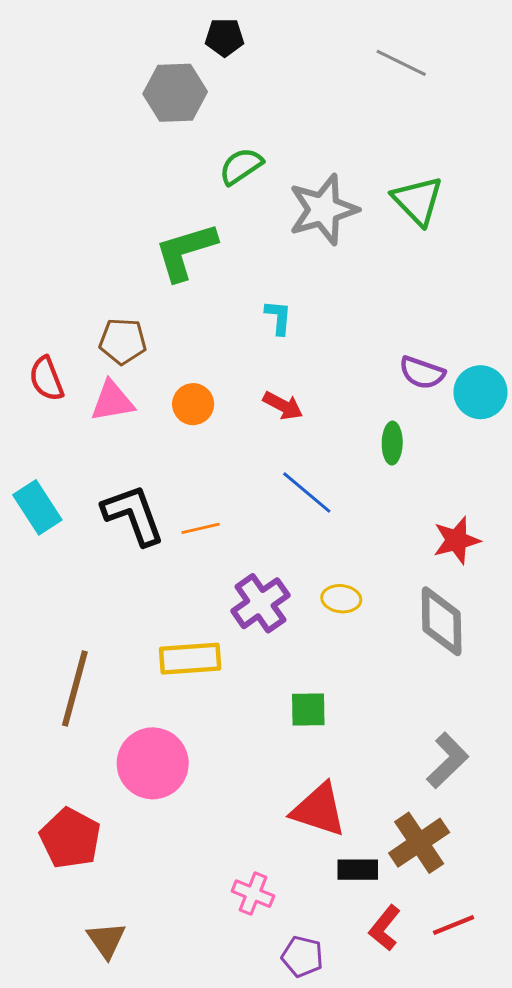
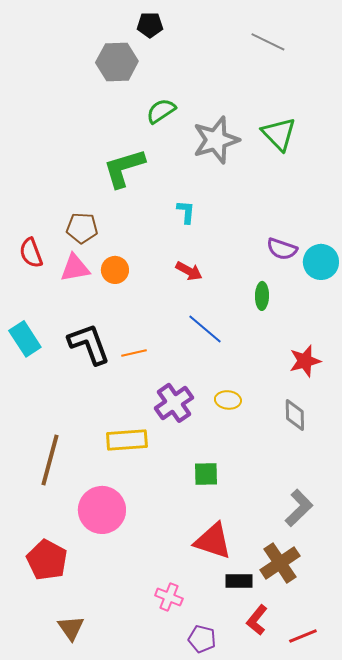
orange circle: (193, 404) -> (115, 270), moved
gray diamond: (442, 621) -> (295, 415), size x0.7
red line: (454, 925) -> (303, 636), moved

